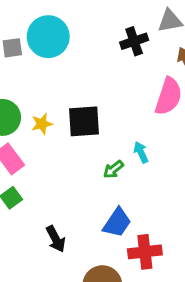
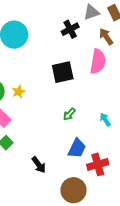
black square: (84, 121) -> (63, 72), moved
cyan arrow: (141, 152) -> (105, 120), moved

